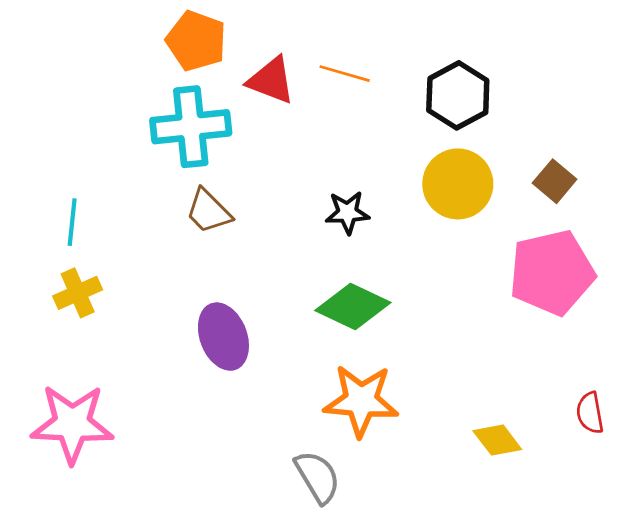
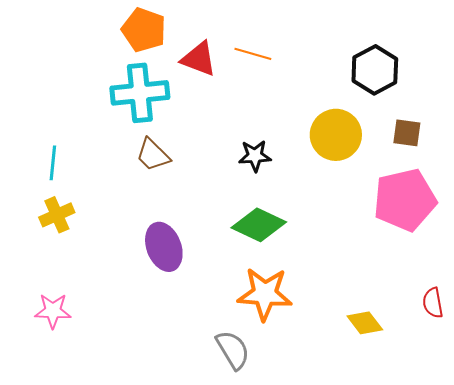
black hexagon: (458, 95) -> (375, 70), moved
brown square: (555, 181) -> (407, 133), turned -32
pink star: (72, 424) -> (53, 311), size x0.6

